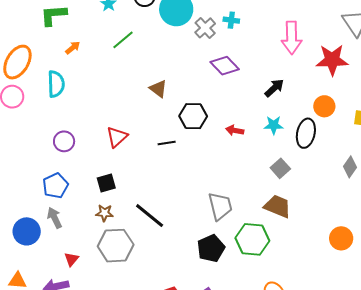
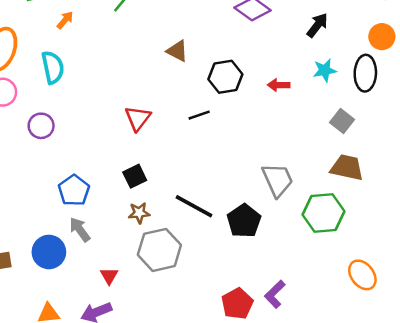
purple circle: (64, 141) -> (41, 126), moved
black pentagon: (211, 248) -> (244, 221), moved

